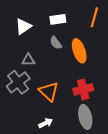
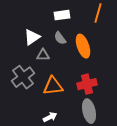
white triangle: (23, 26) -> (32, 37), moved
gray triangle: (28, 60) -> (43, 55), moved
orange triangle: (49, 92) -> (53, 86), turned -50

